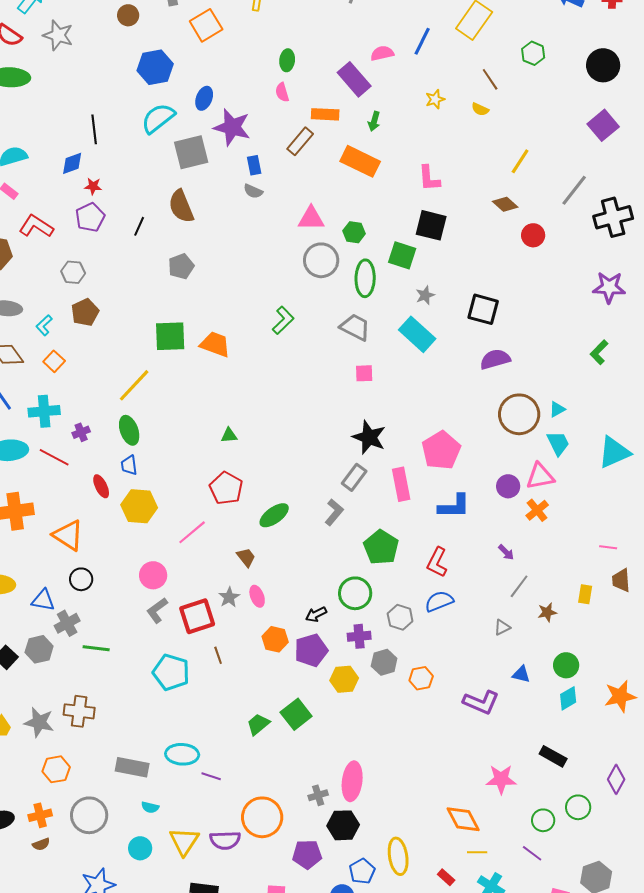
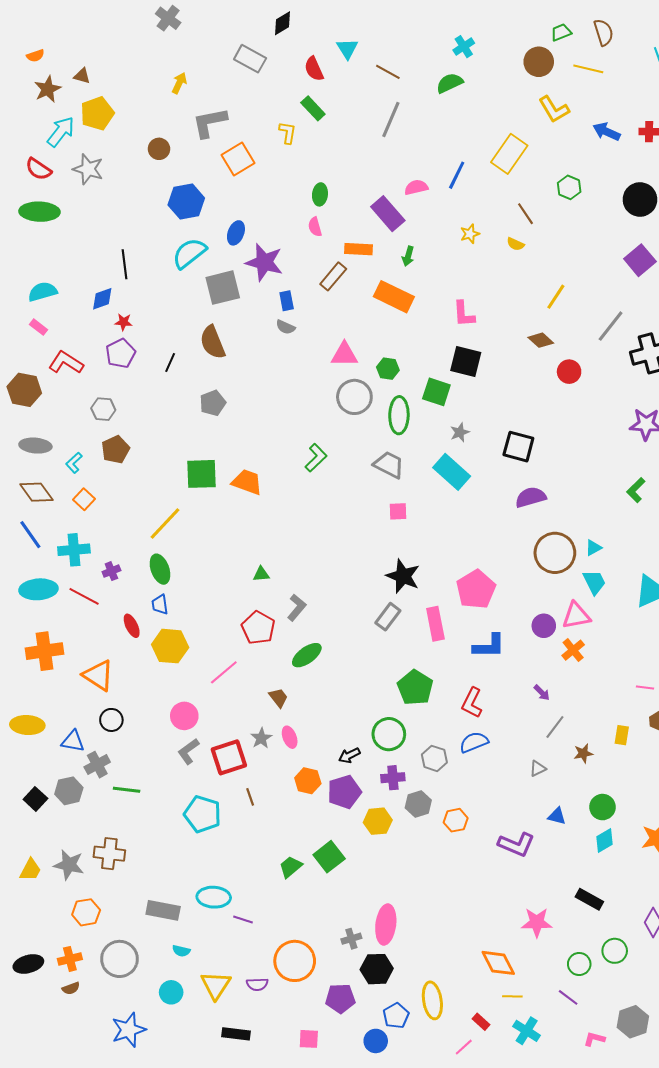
gray L-shape: (334, 512) -> (297, 608), moved
purple semicircle: (225, 840) -> (257, 984), size x0.7

